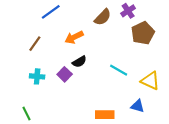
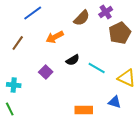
black semicircle: (79, 62) -> (73, 60), moved
cyan cross: (37, 76) -> (14, 85), moved

